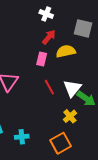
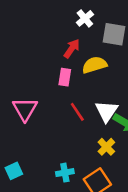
white cross: (46, 14) -> (85, 18), moved, turned 32
cyan cross: (22, 137) -> (65, 173), moved

